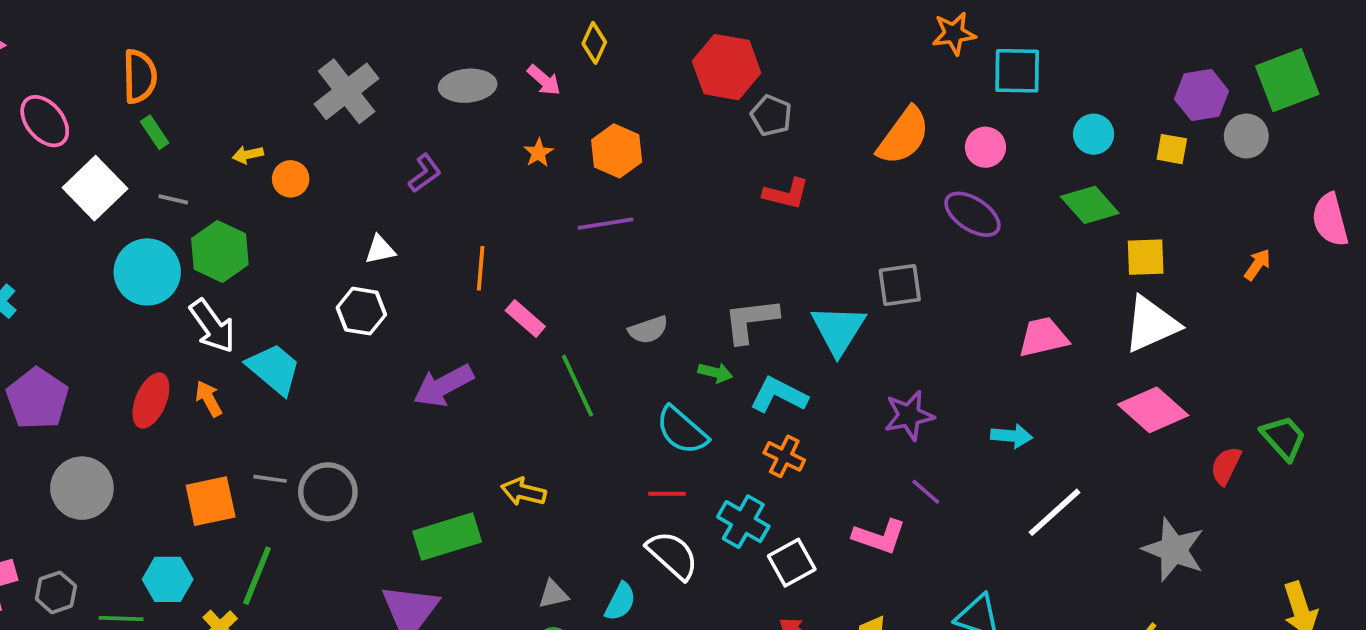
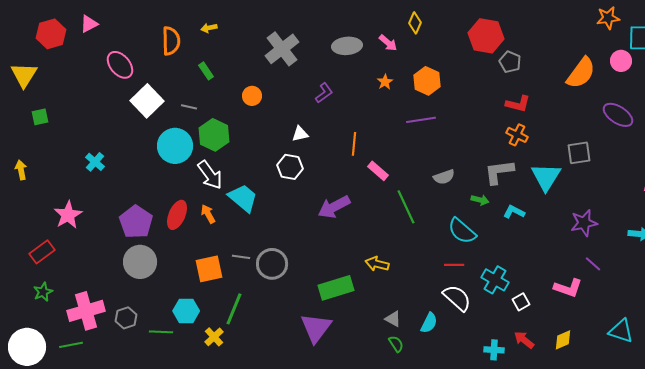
green rectangle: (155, 132) -> (206, 71), moved
pink circle: (985, 147) -> (621, 61), moved
yellow arrow: (248, 155) -> (209, 28), moved
cyan L-shape: (779, 395) -> (514, 212), size x0.7
purple pentagon: (37, 399) -> (136, 222), moved
orange cross: (784, 456) -> (517, 135), moved
white square: (792, 563) -> (521, 302), size x0.7
gray triangle: (553, 594) -> (393, 319), turned 42

